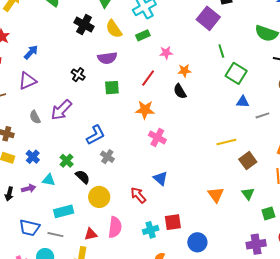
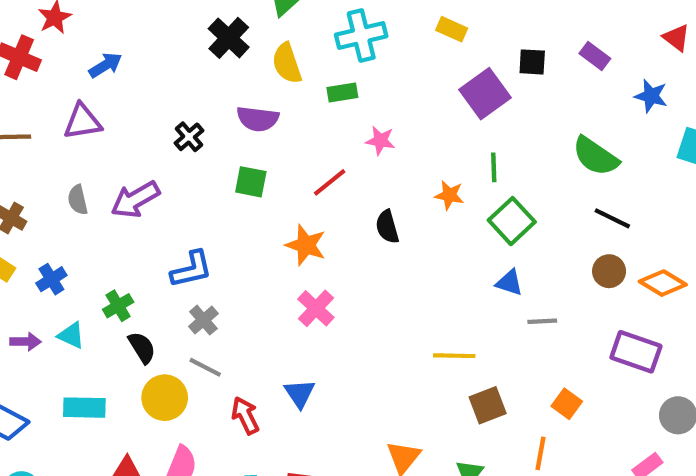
orange star: (184, 71) -> (449, 195), moved
gray line: (55, 235) -> (205, 367), moved

